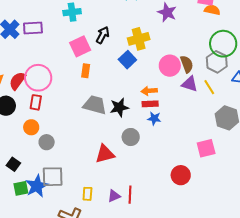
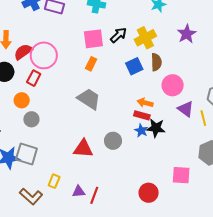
yellow cross: (139, 39) -> (145, 38), moved, turned -30
brown semicircle: (187, 64) -> (156, 62), moved
black star: (119, 107) -> (156, 128), moved

